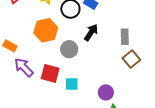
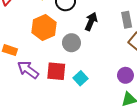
cyan square: (72, 84) -> (80, 78), turned -32
purple circle: (106, 92) -> (125, 75), moved

